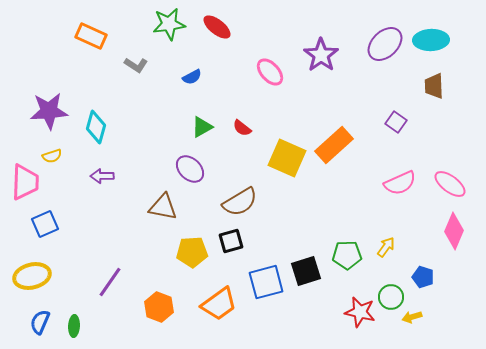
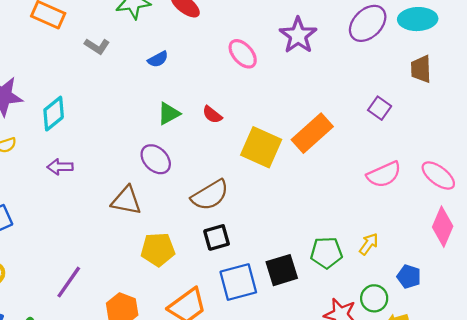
cyan diamond: (96, 127) -> (54, 114), turned 36
black square: (231, 241) -> (217, 237), moved

